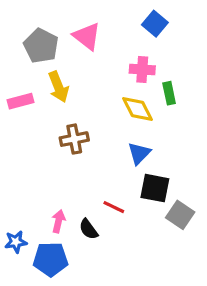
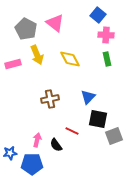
pink cross: (142, 69) -> (106, 35), moved
yellow diamond: (137, 109) -> (70, 59), moved
brown cross: (74, 139) -> (50, 99), moved
gray square: (180, 215) -> (114, 136), turned 36

